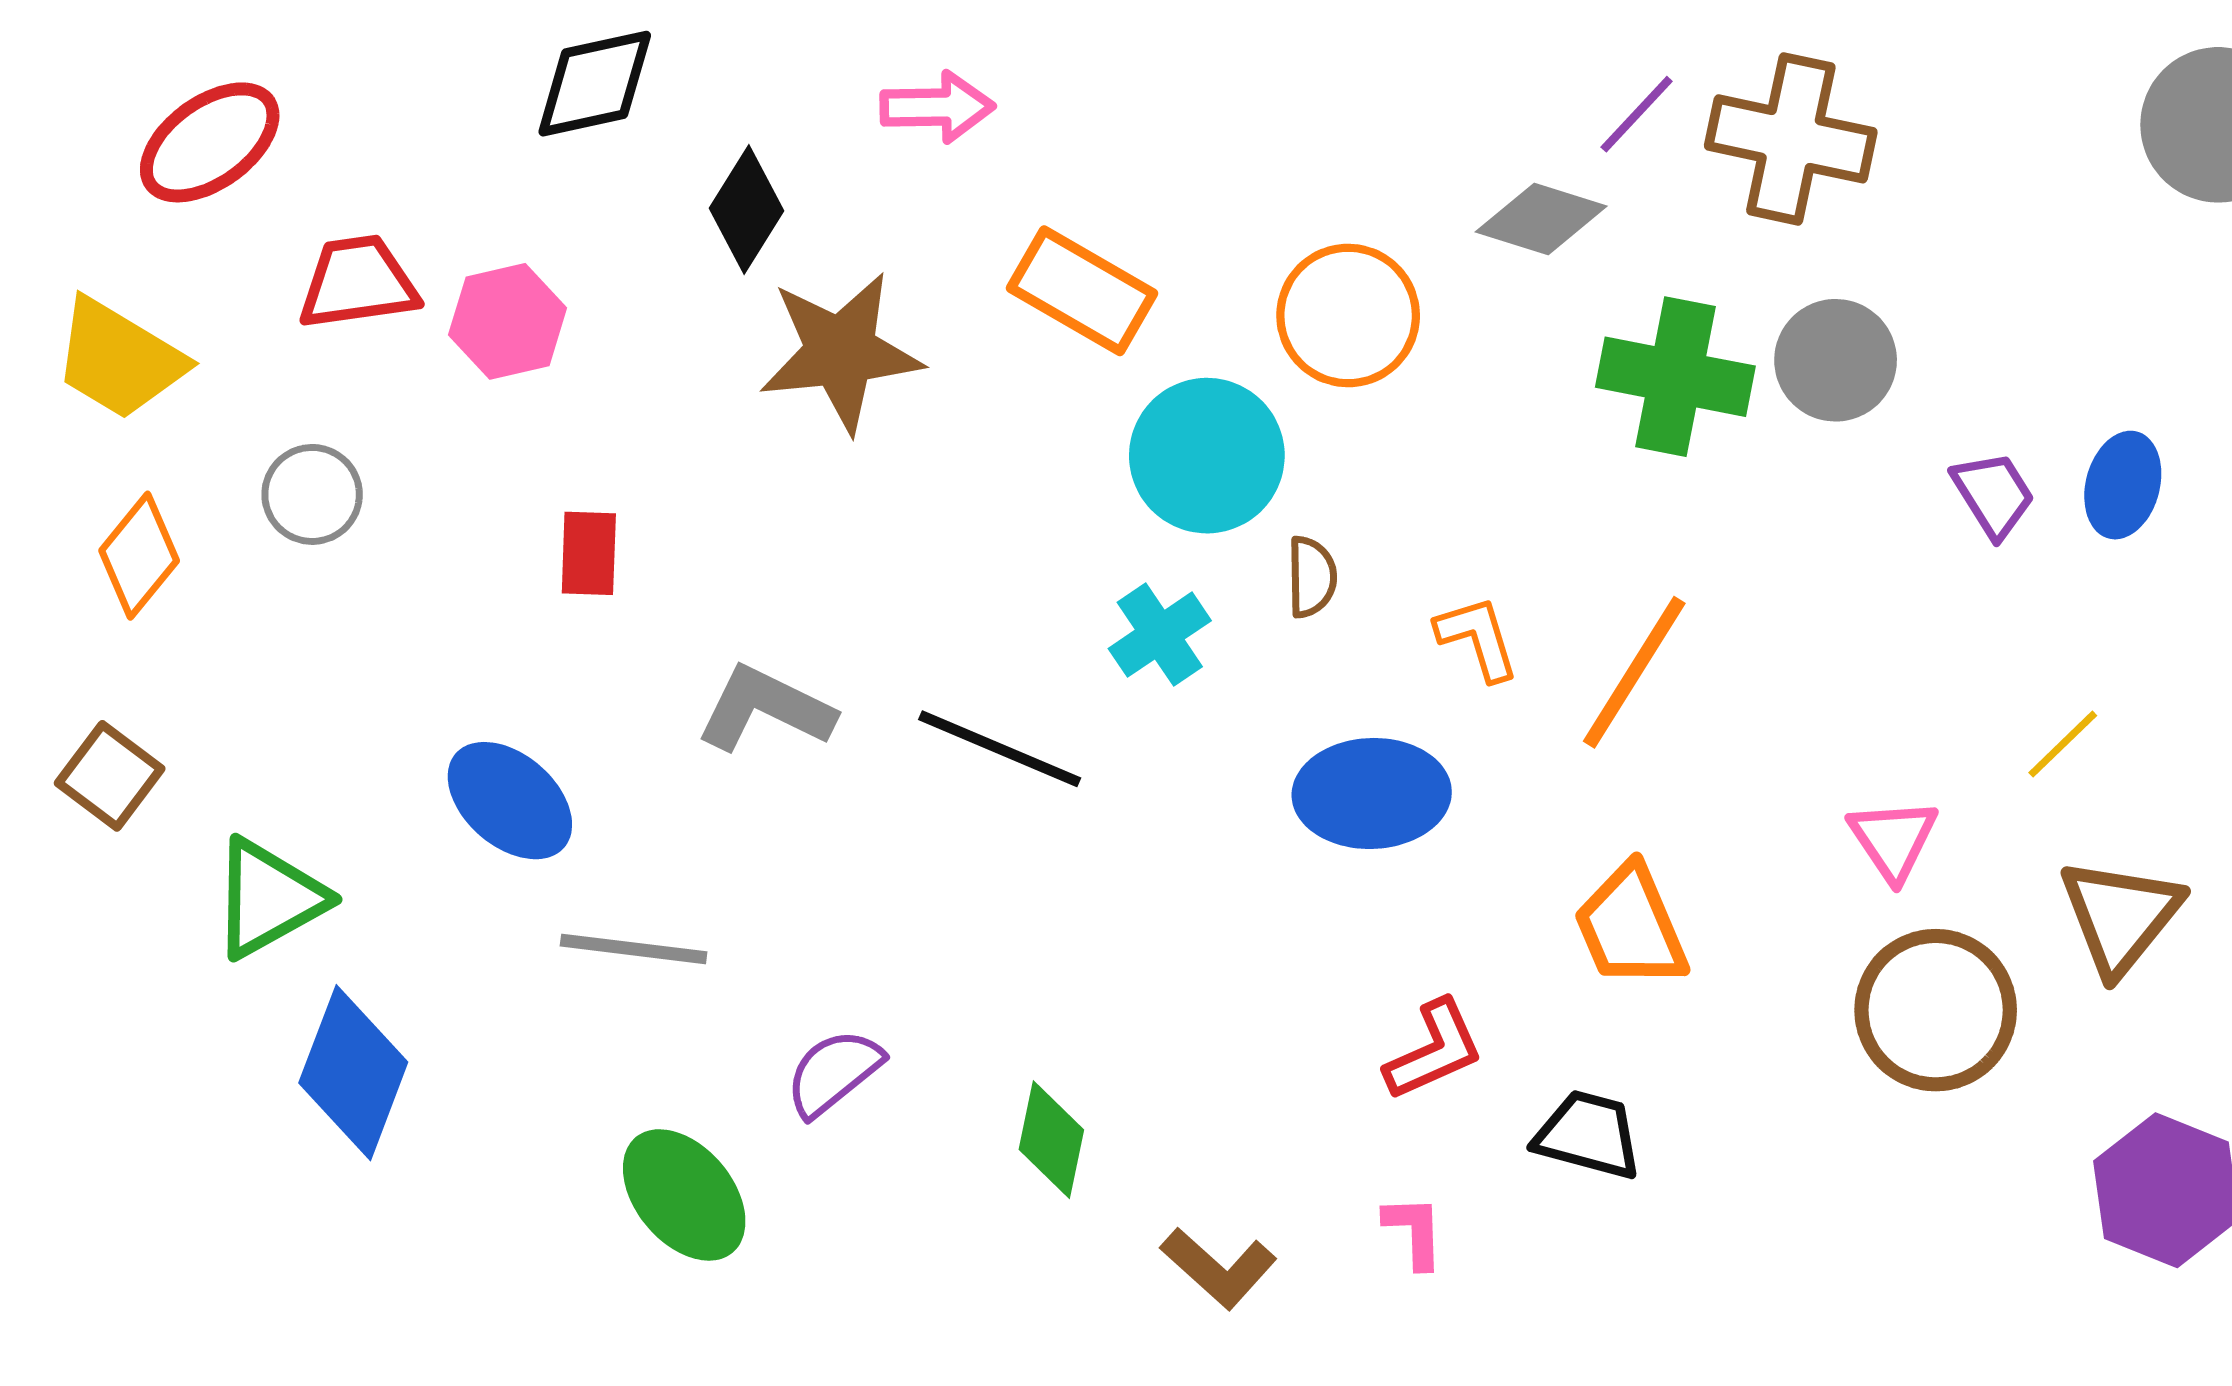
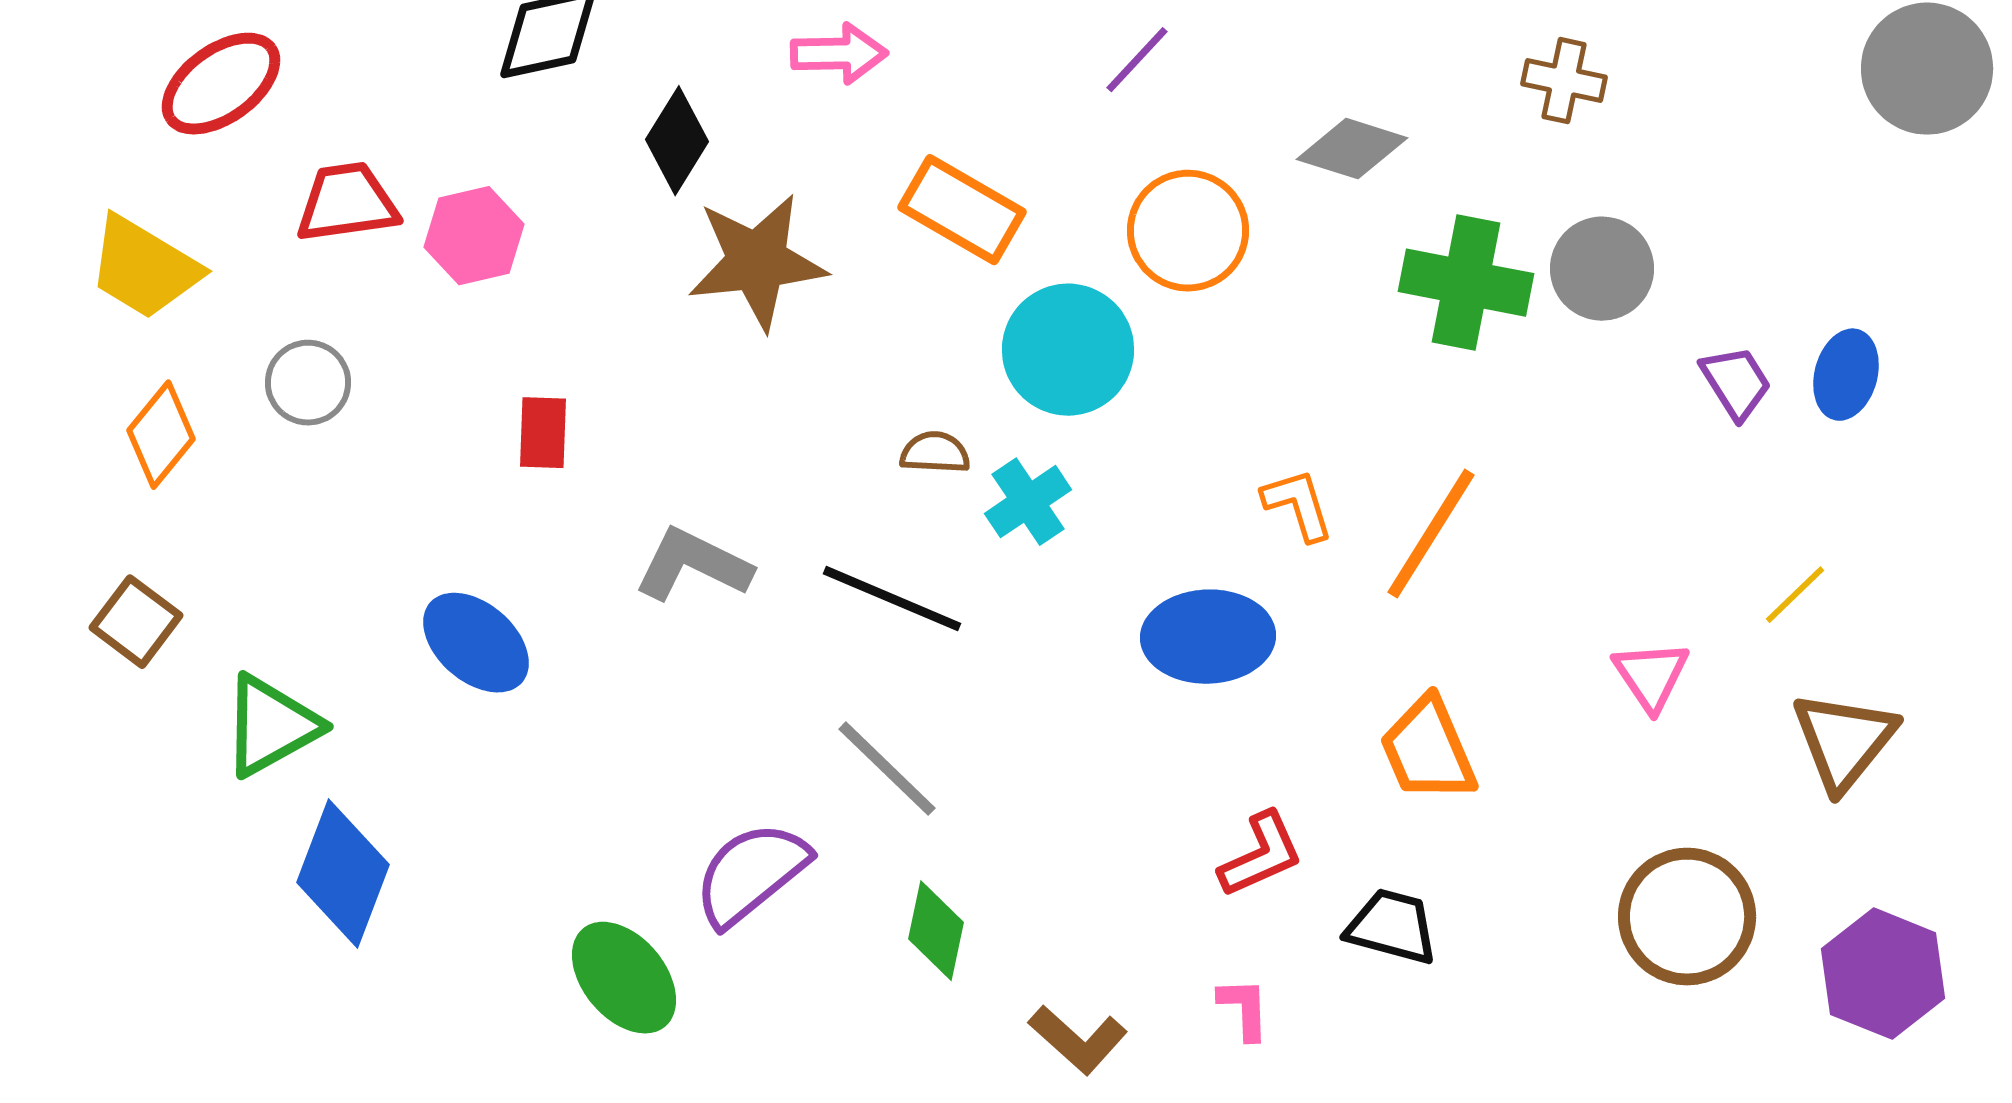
purple line: (1637, 114) -> (1137, 60), moved
brown cross: (1791, 139) -> (1564, 81), size x0.6
brown semicircle: (1312, 577) -> (935, 453), moved, turned -86
gray line: (634, 949) -> (887, 769), moved, turned 37
brown circle: (1936, 1010) -> (1687, 917), moved
purple semicircle: (834, 1073) -> (751, 874), size x1.4

